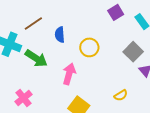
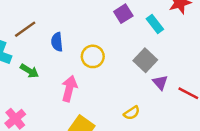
green arrow: (36, 58) -> (29, 71), size x0.7

